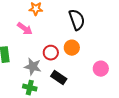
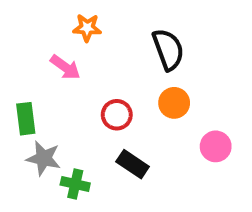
orange circle: (72, 48) -> (174, 103), moved
gray star: (33, 67) -> (44, 158), moved

